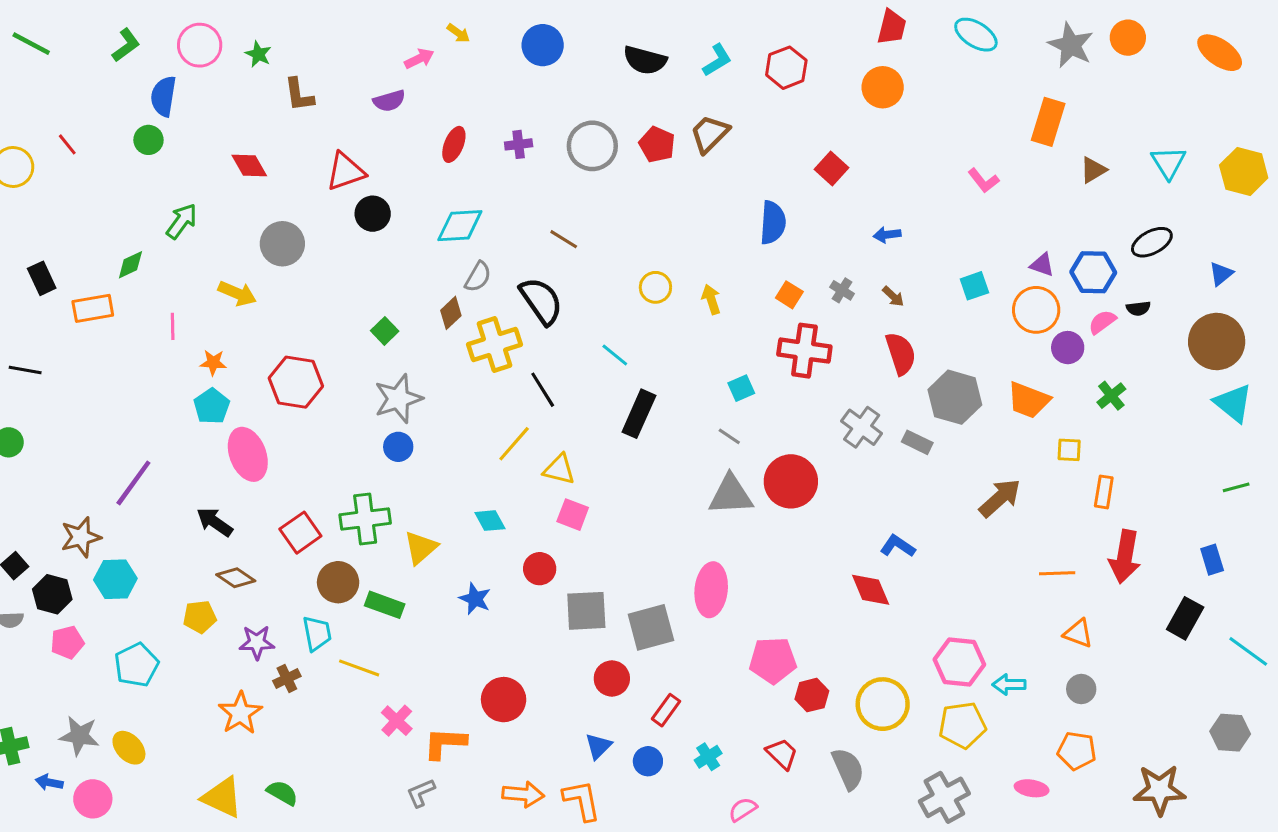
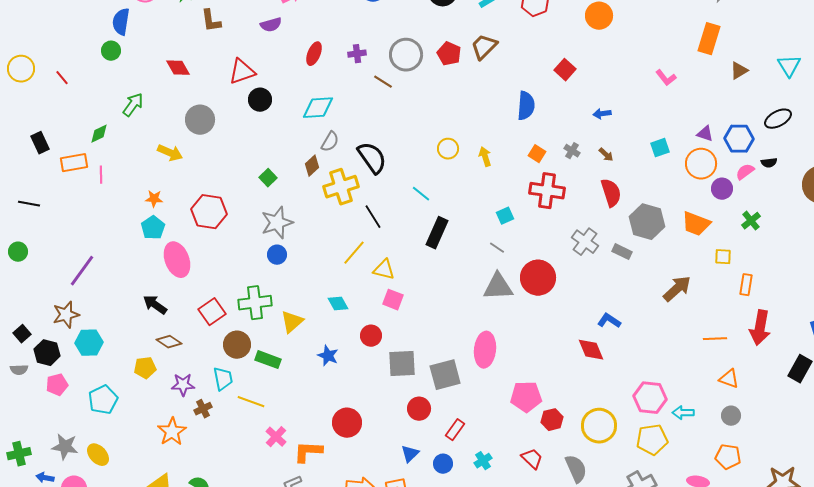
red line: (67, 144) -> (62, 78), moved
brown line: (564, 239) -> (383, 82), moved
pink line: (173, 326) -> (101, 175), moved
purple line: (133, 483) -> (82, 271), moved

